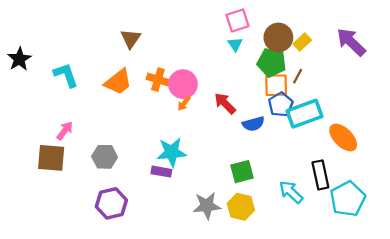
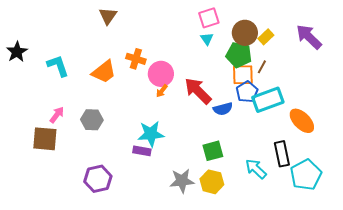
brown triangle: (131, 39) -> (108, 16), moved
orange cross: (158, 80) -> (136, 59), moved
red arrow: (225, 103) -> (198, 91), size x1.4
gray hexagon: (105, 157) -> (92, 120), moved

